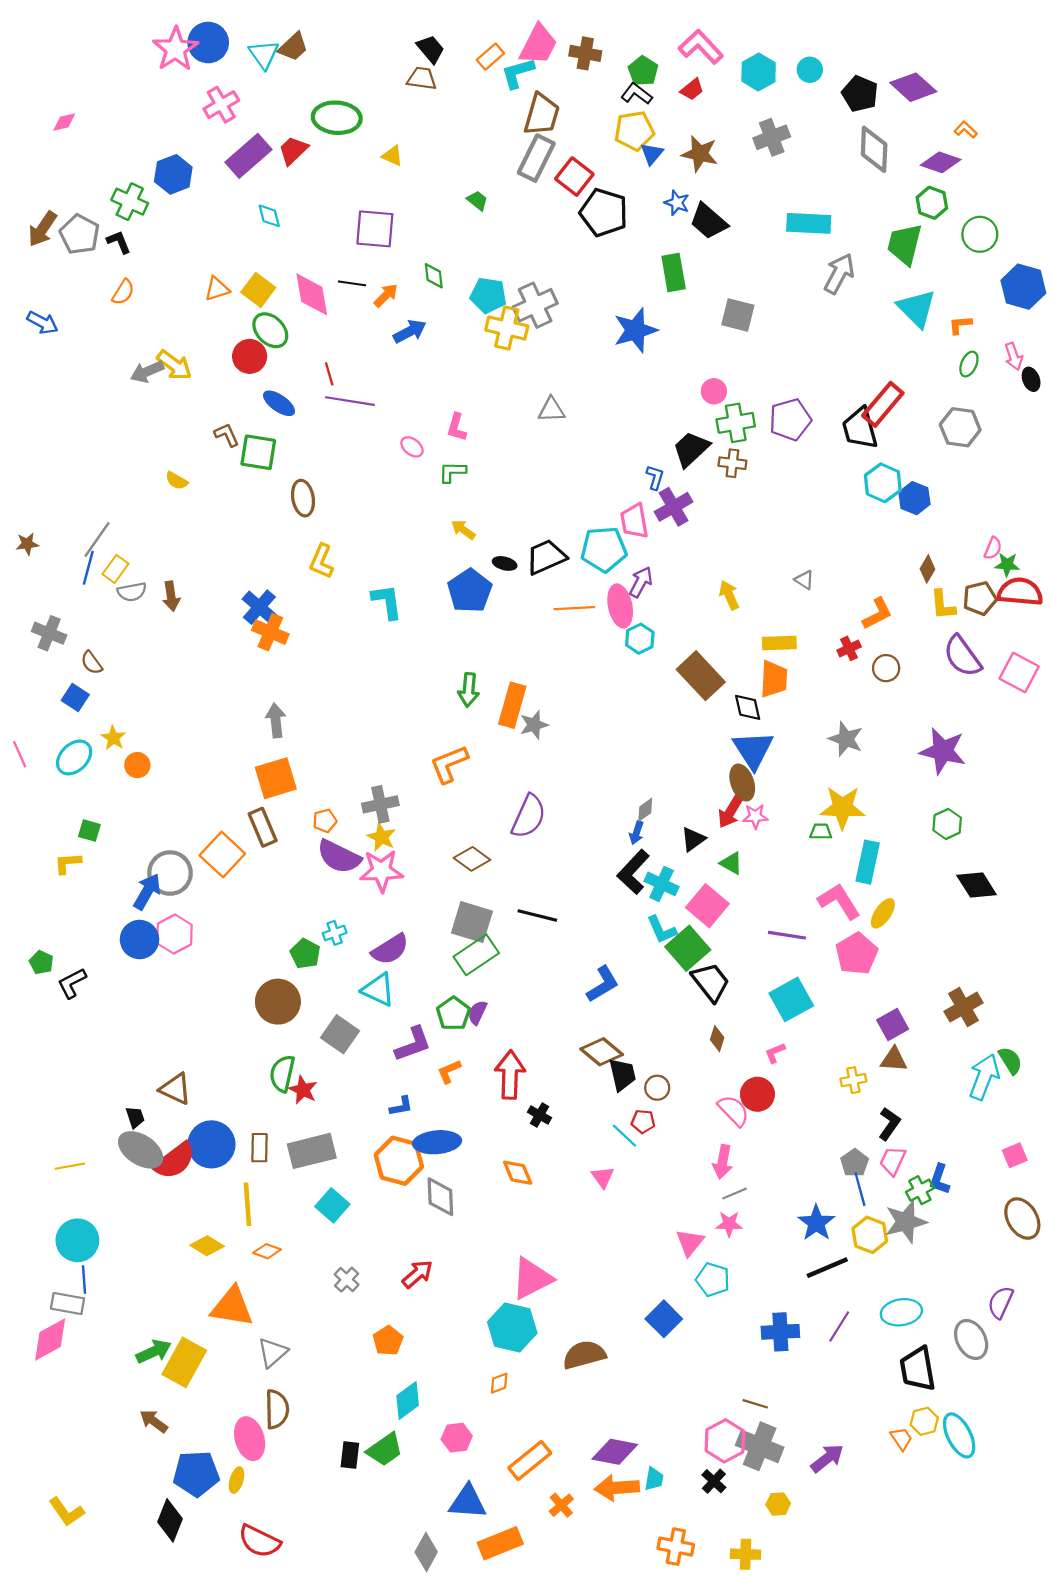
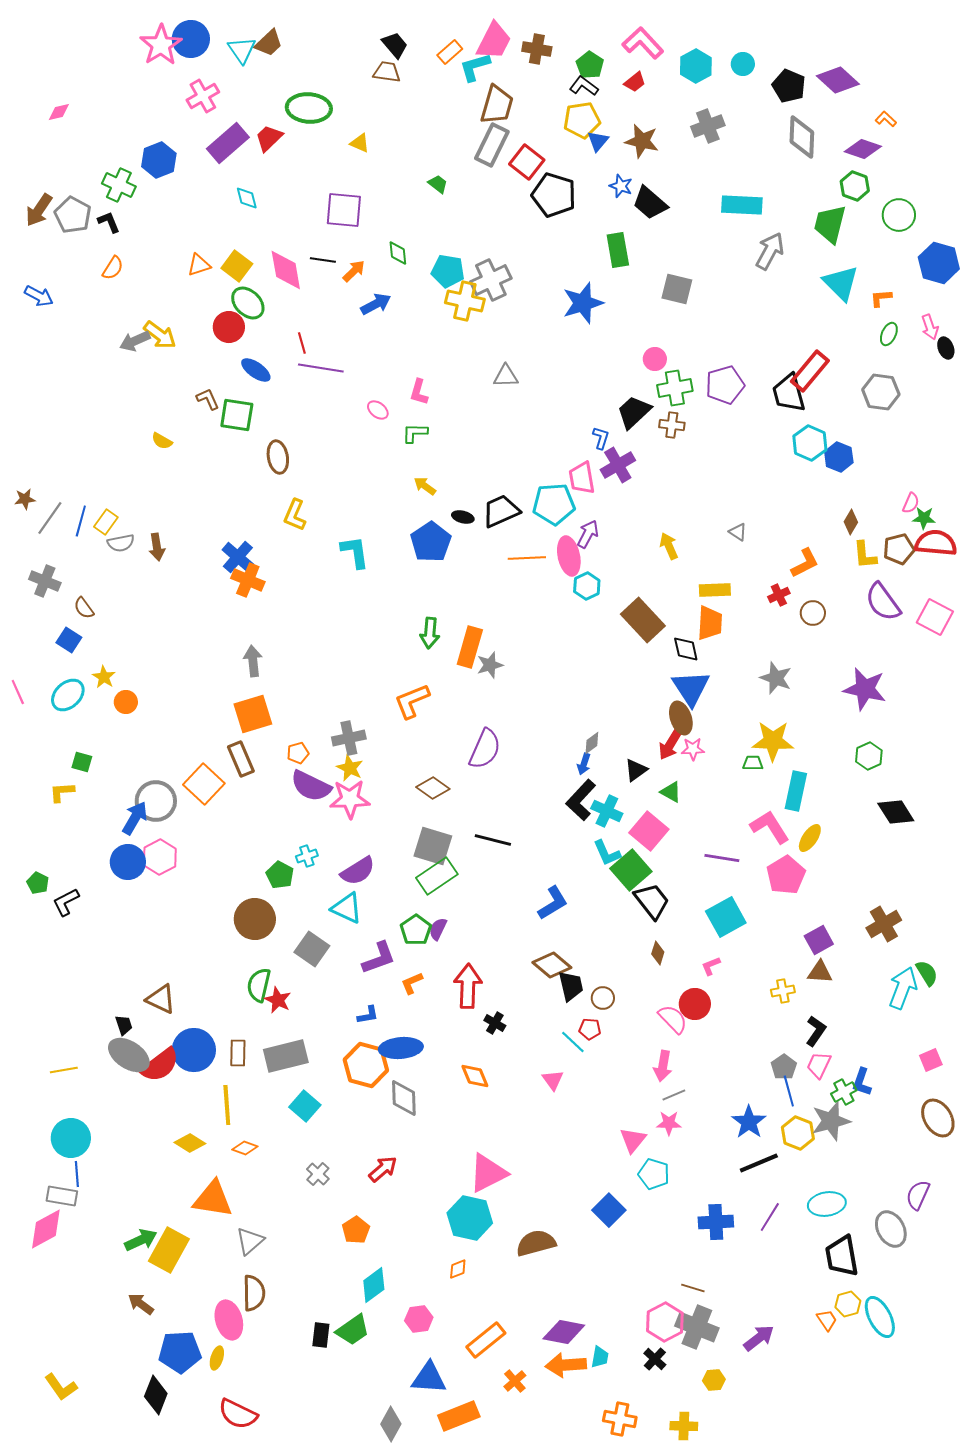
gray line: (97, 540) -> (50, 518), moved

